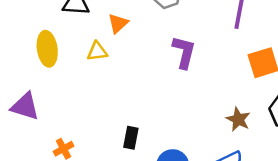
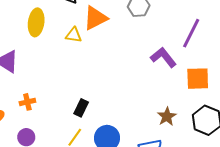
orange triangle: (118, 23) -> (95, 18), size x1.5
purple L-shape: (184, 52) -> (163, 57), moved, turned -68

